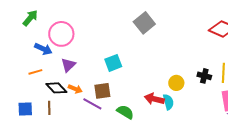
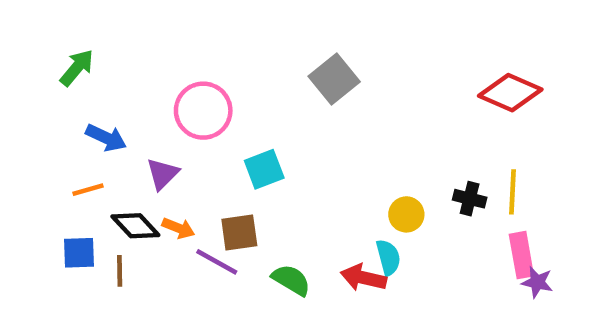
pink circle: (61, 34) -> (203, 111), moved
red arrow: (154, 99) -> (363, 278), moved
blue square: (25, 109) -> (79, 253), moved

